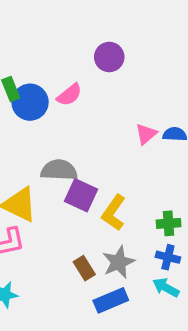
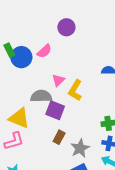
pink triangle: (146, 134) -> (58, 80), moved
yellow L-shape: (114, 213) -> (75, 90), moved
brown rectangle: (84, 268) -> (59, 137), moved, turned 64

